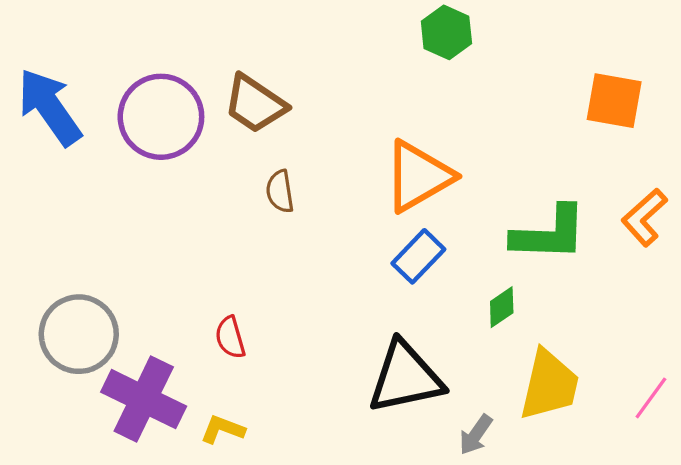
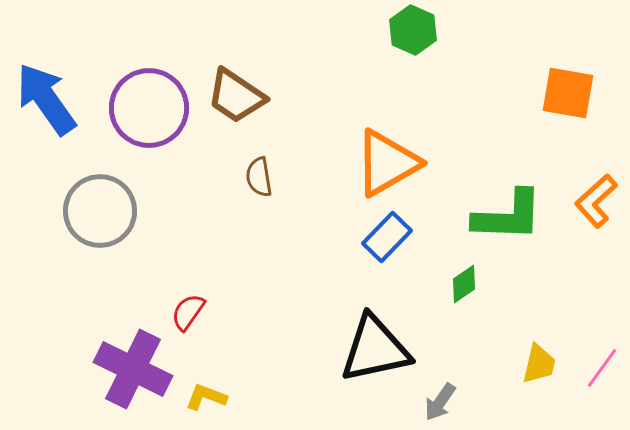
gray circle: (79, 334) -> (100, 211), moved
red semicircle: (230, 337) -> (188, 312), moved, turned 51
yellow trapezoid: (549, 385) -> (539, 364), moved, size x0.6

